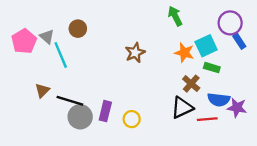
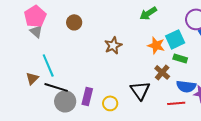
green arrow: (175, 16) -> (148, 13), turned -96
brown circle: (78, 29) -> (74, 22), moved
pink pentagon: (24, 41) -> (35, 16), moved
cyan line: (61, 55) -> (48, 65), moved
black triangle: (182, 108) -> (140, 90), moved, turned -40

